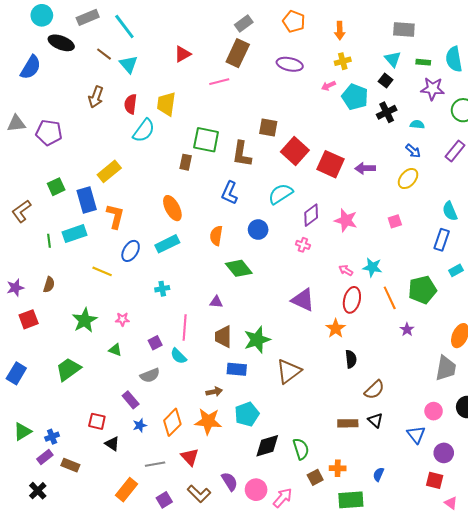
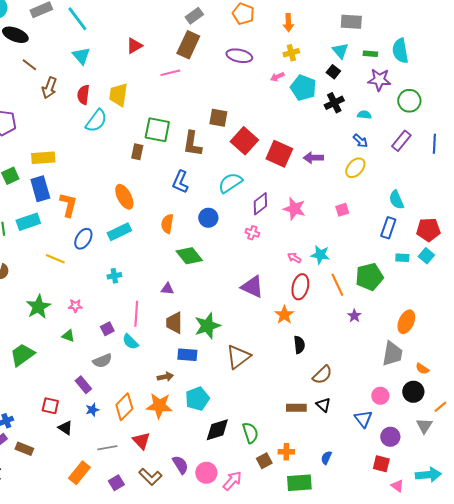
brown line: (104, 54) -> (29, 65), moved
yellow rectangle: (109, 171) -> (43, 158), moved, turned 35
cyan rectangle: (456, 270) -> (402, 258), turned 32

